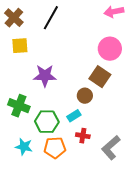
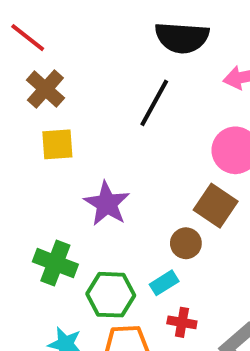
black line: (51, 18) -> (154, 103), moved
purple star: (45, 76) -> (107, 204), turned 30

